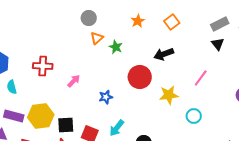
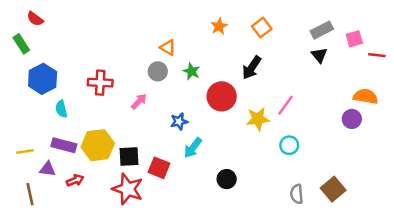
gray circle: (89, 18) -> (158, 71), moved
orange triangle: (97, 38) -> (168, 48), turned -48
green star: (116, 47) -> (192, 71), moved
black arrow: (164, 54) -> (252, 68), turned -36
pink line: (201, 78) -> (285, 105), moved
cyan arrow: (117, 128) -> (193, 148), moved

